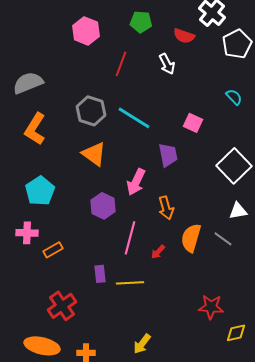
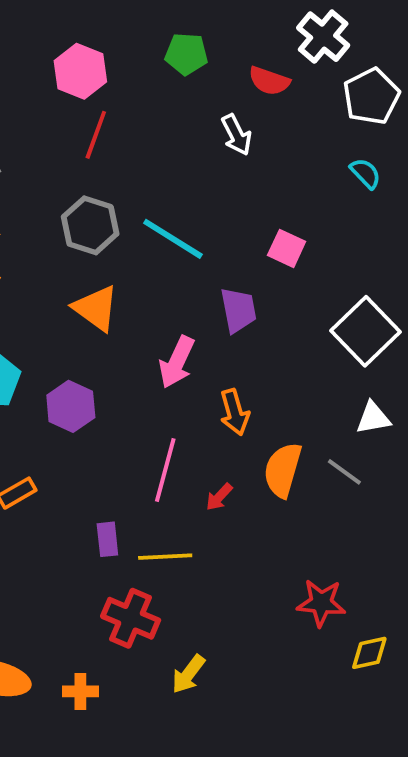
red line: (121, 64) -> (96, 135), moved
cyan semicircle: (234, 97) -> (365, 173), moved
purple hexagon: (103, 206) -> (71, 406), moved
red cross: (62, 306) -> (131, 618), moved, turned -32

